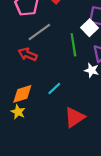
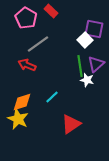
green line: (73, 45) -> (80, 66), moved
yellow star: (18, 112) -> (18, 119), size x1.5

